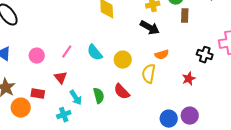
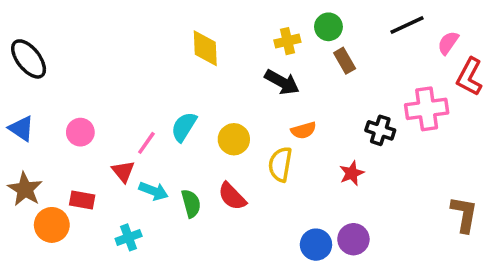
brown rectangle: (185, 16) -> (345, 61), turned -32
pink line: (67, 52) -> (146, 143), moved
cyan semicircle: (95, 53) -> (184, 127), turned 72
cyan arrow: (76, 98) -> (154, 191), moved, turned -35

